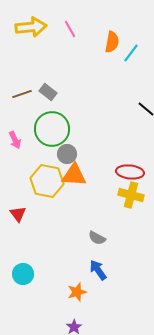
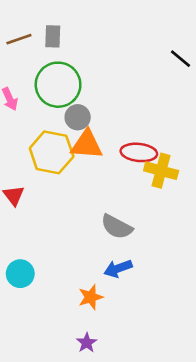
gray rectangle: (48, 92) -> (53, 36), turned 54
red ellipse: (130, 172) -> (139, 152), moved
gray semicircle: (97, 238) -> (117, 227), size x1.4
blue arrow: (98, 270) -> (118, 268), turned -75

